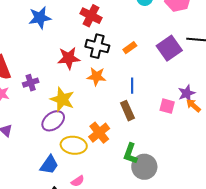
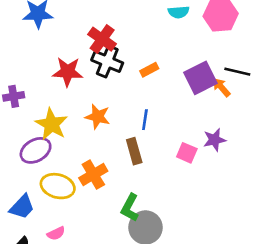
red cross: (91, 16) -> (102, 39), moved
orange star: (96, 76) -> (98, 117), moved
orange arrow: (193, 105) -> (221, 87), moved

